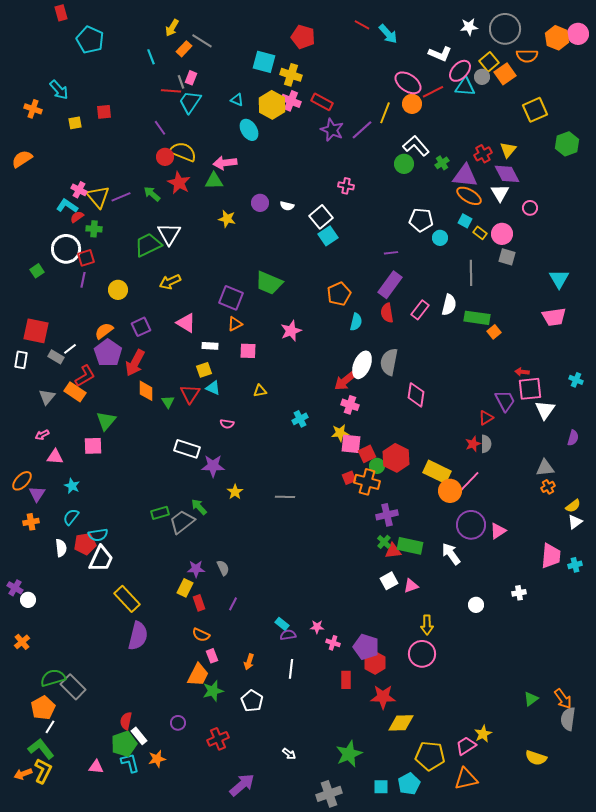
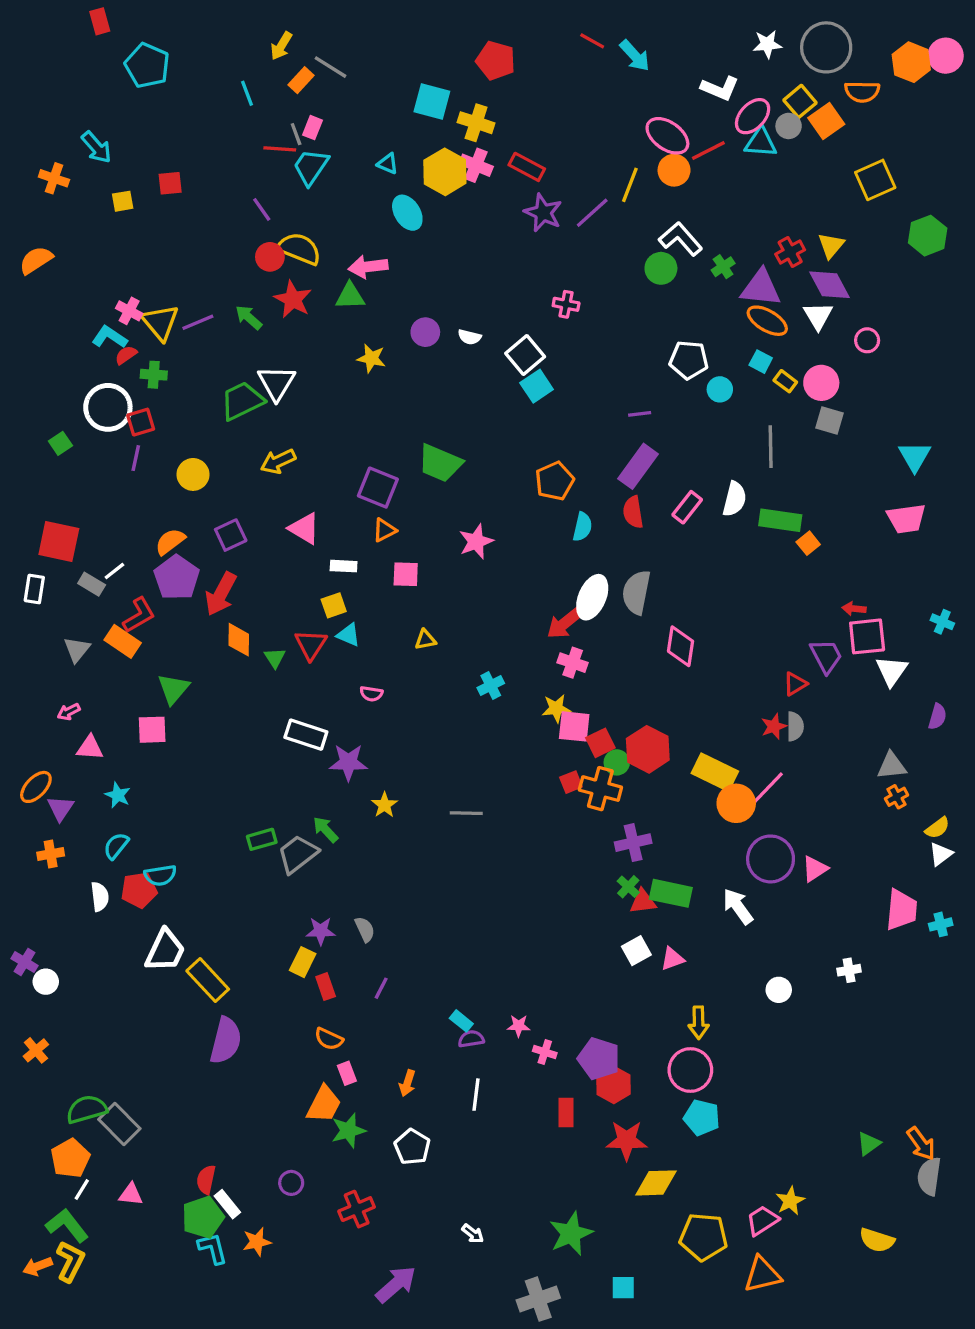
white trapezoid: (101, 559) -> (165, 951), moved
pink triangle: (96, 767) -> (131, 1194), moved
cyan pentagon: (409, 784) -> (702, 1117), moved, turned -30

